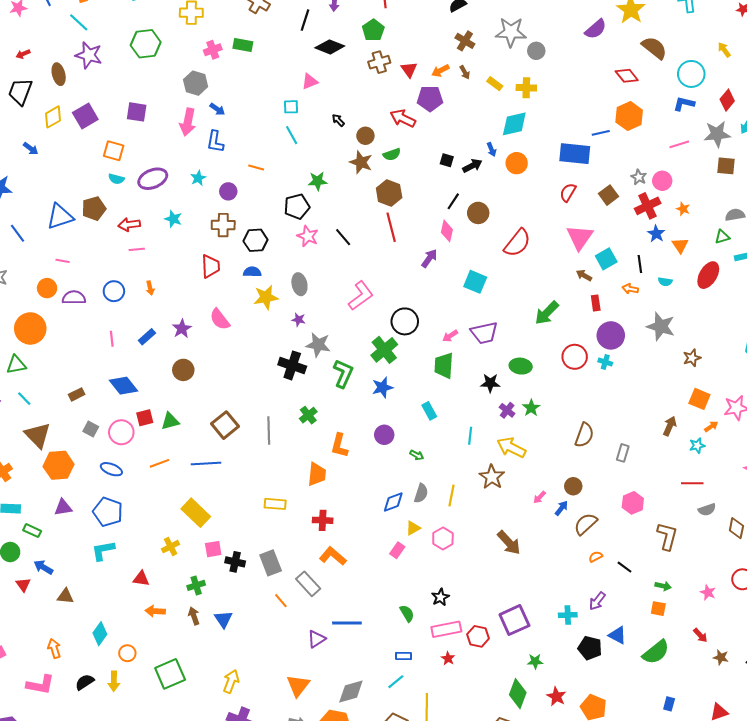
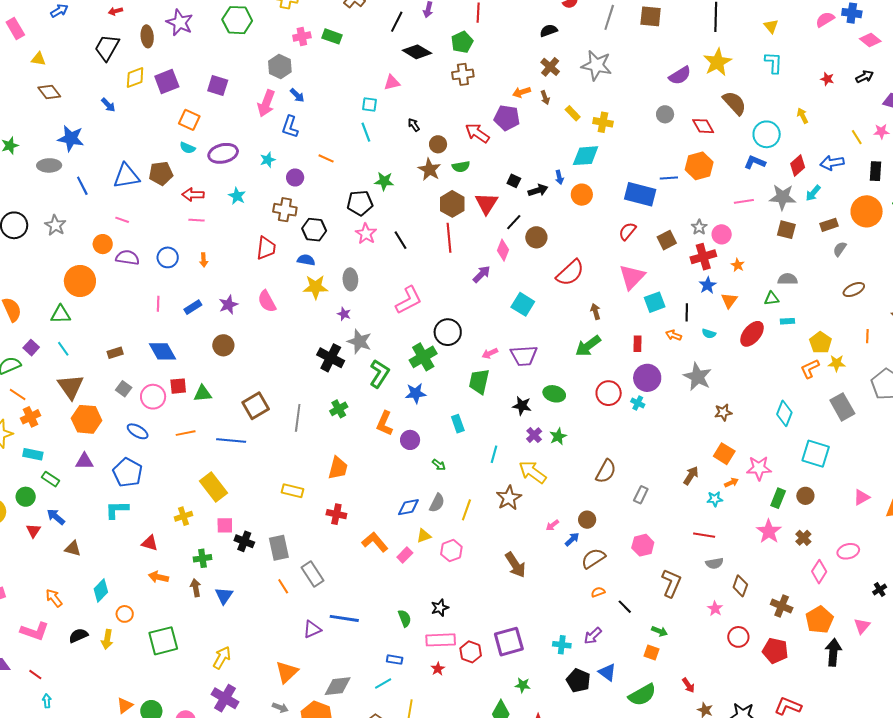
gray circle: (536, 51) -> (665, 114), moved
red triangle: (409, 69) -> (486, 203), moved, size x1.4
brown arrow: (584, 275) -> (595, 311), moved, turned 35
orange L-shape: (339, 446) -> (385, 423), moved
orange L-shape: (333, 556) -> (375, 542), moved
pink star: (708, 592) -> (715, 609), moved
orange arrow: (54, 648) -> (54, 598), turned -30

